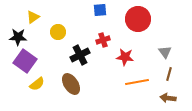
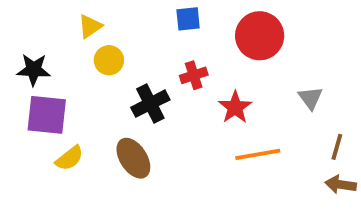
yellow triangle: (33, 17) -> (90, 26), moved
red star: (125, 57) -> (235, 107), turned 30
purple square: (25, 61) -> (47, 115), turned -30
brown line: (169, 74) -> (337, 147), moved
brown arrow: (168, 98) -> (341, 185), moved

